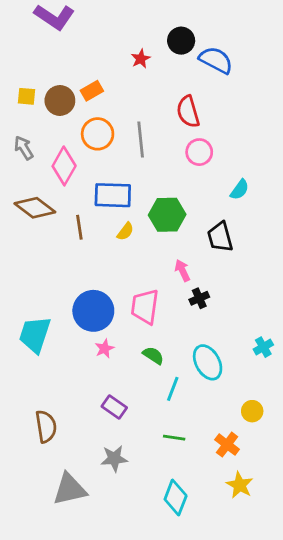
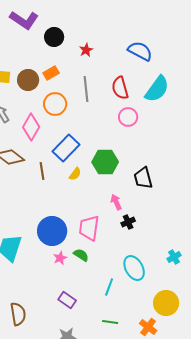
black circle: (181, 41) -> (54, 37), moved
gray line: (141, 139) -> (86, 89), moved
cyan semicircle: (240, 190) -> (157, 89), moved, size x1.8
blue rectangle: (113, 195) -> (66, 148), turned -48
green semicircle: (153, 355) -> (81, 255), moved
yellow circle: (252, 411) -> (166, 303), size x1.6

